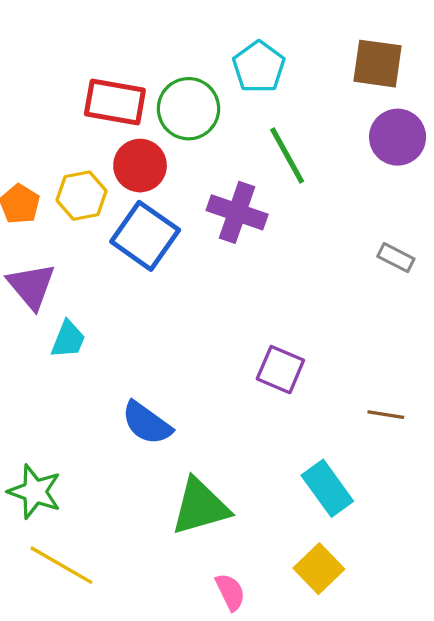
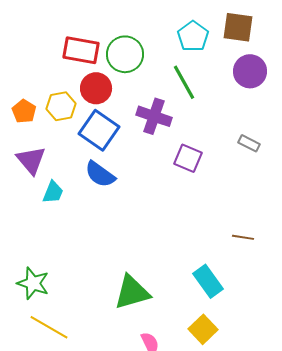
cyan pentagon: (259, 67) -> (193, 36), moved
purple square: (280, 370) -> (188, 158), moved
blue semicircle: (147, 423) -> (100, 174), moved

